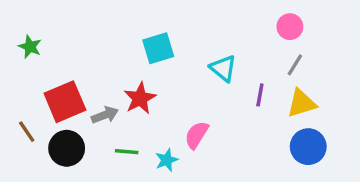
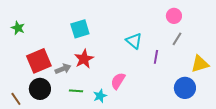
cyan square: (158, 48) -> (80, 29), moved
yellow triangle: (302, 103) -> (200, 64), moved
brown line: (27, 132) -> (16, 99), moved

